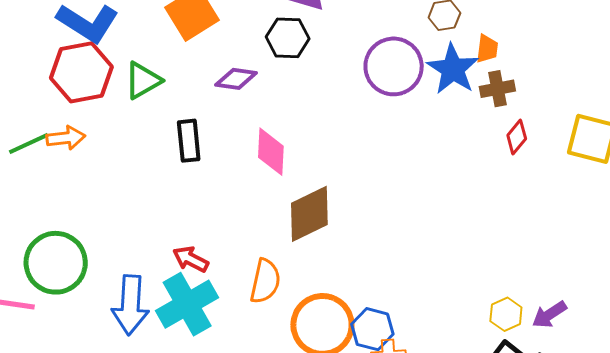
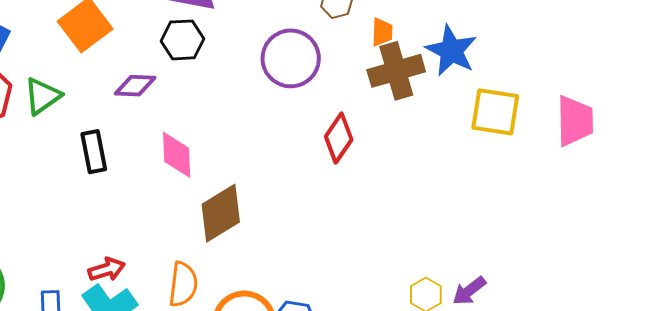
blue star: (453, 69) -> (451, 51), moved
brown cross: (497, 89) -> (396, 71), size x1.6
red diamond: (517, 137) -> (339, 138), moved, size x1.4
red arrow: (191, 259) -> (107, 269), turned 141

